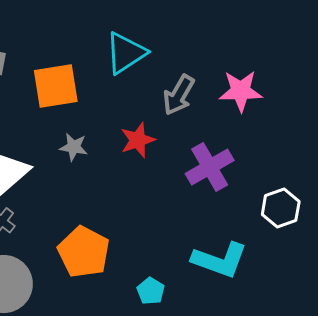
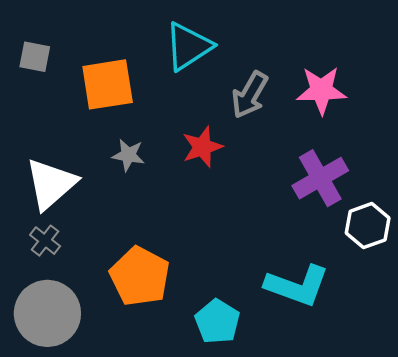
purple cross: (210, 167) -> (320, 178), moved
cyan pentagon: (151, 291) -> (217, 321), size x1.4

